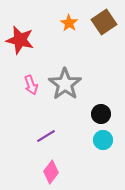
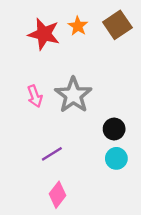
red star: (20, 40) -> (44, 34), moved

